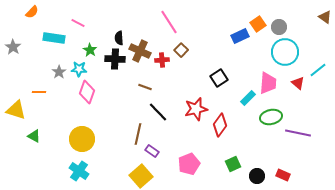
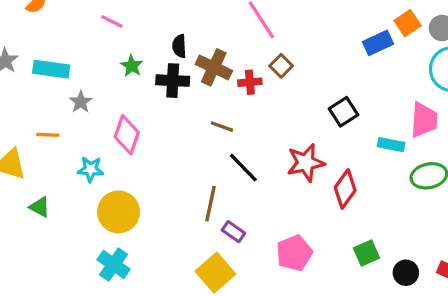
cyan rectangle: (54, 38) -> (51, 69), moved
cyan star: (79, 69) -> (91, 169), moved
cyan rectangle: (248, 98) -> (391, 145), turned 56

